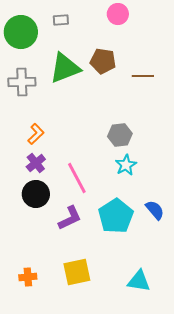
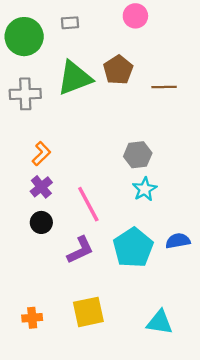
brown pentagon: (103, 61) -> (118, 70), turned 30
black circle: (36, 194) -> (41, 222), size x0.7
blue semicircle: (155, 210) -> (178, 241), turned -60

